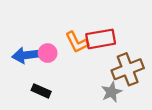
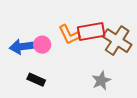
brown cross: (128, 69) -> (117, 41), moved, turned -36

